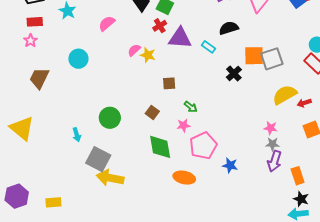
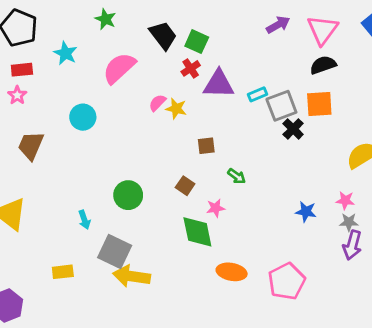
pink semicircle: (107, 23) -> (119, 68), size x1.5
black semicircle: (229, 28) -> (323, 65), moved
cyan rectangle: (208, 47) -> (257, 94), turned -56
gray square: (272, 59) -> (281, 106), moved
pink star: (183, 125) -> (216, 208), moved
pink pentagon: (203, 146) -> (287, 281), moved
blue star: (230, 165) -> (306, 212), moved
yellow rectangle: (53, 202) -> (63, 272), moved

